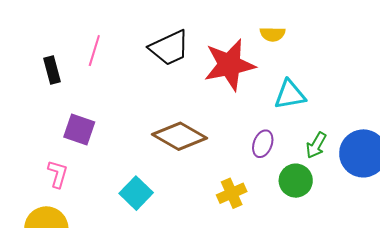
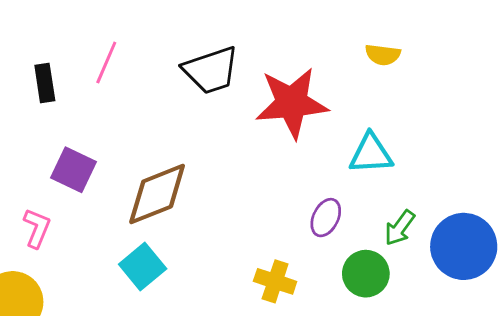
yellow semicircle: (273, 34) -> (383, 55), moved
brown diamond: (180, 136) -> (157, 194), moved, turned -58
yellow cross: (232, 193) -> (275, 281), turned 36

